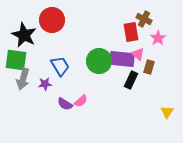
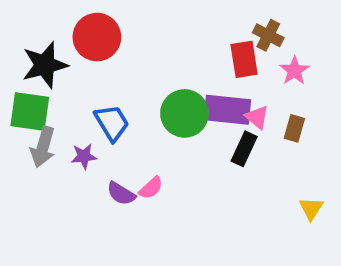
black star: (24, 35) -> (45, 65), turned 30
pink triangle: (138, 54) -> (257, 117), moved
brown rectangle: (149, 67) -> (294, 128), moved

